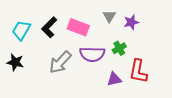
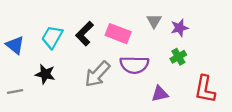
green cross: (119, 48) -> (178, 57), moved
red L-shape: (138, 71) -> (205, 89), moved

